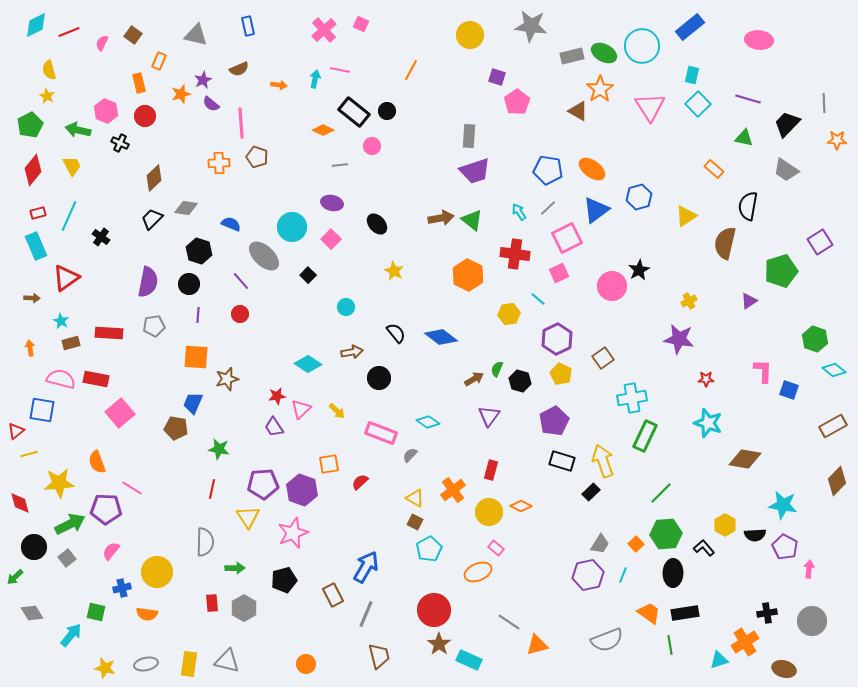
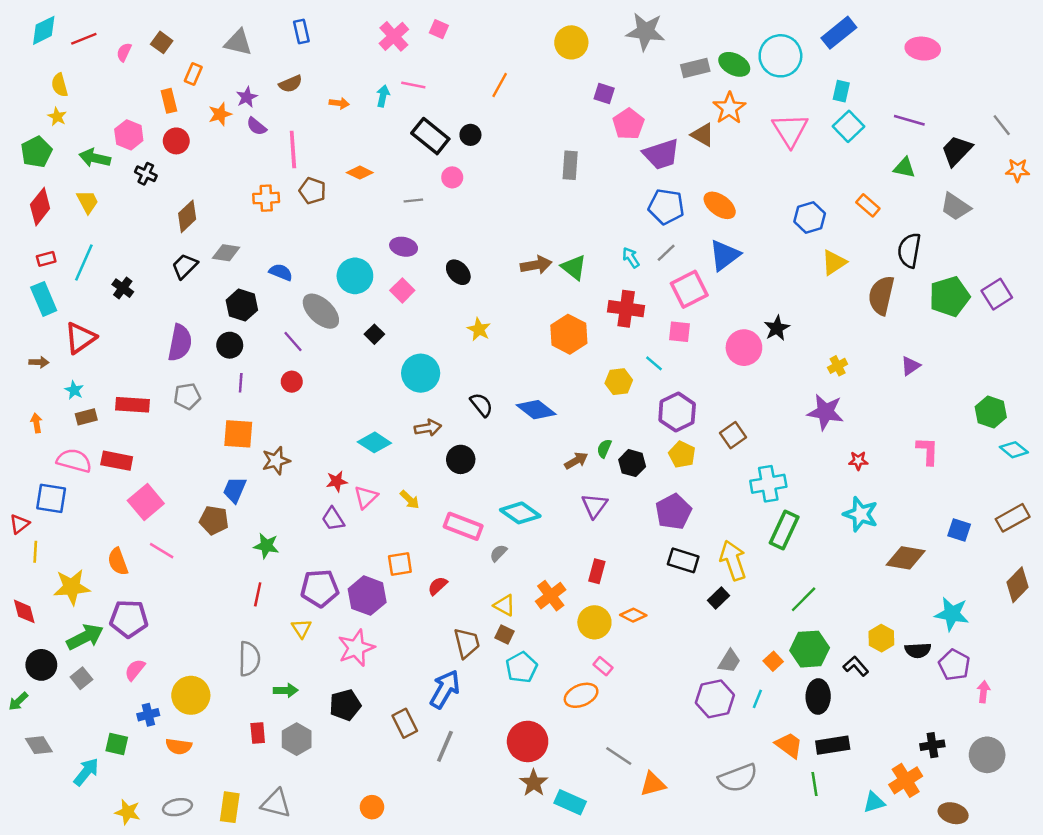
gray line: (824, 103) -> (1002, 125), turned -36
orange diamond: (323, 130) -> (360, 173), moved
purple trapezoid: (475, 171) -> (661, 154), moved
blue hexagon: (639, 197) -> (810, 218), moved
green pentagon: (781, 271) -> (949, 297), moved
pink square: (559, 273) -> (680, 332), turned 30
cyan circle: (346, 307) -> (421, 373), size x1.8
blue square: (789, 390) -> (959, 530), moved
cyan diamond: (428, 422) -> (520, 513), size x1.4
yellow line: (29, 454) -> (35, 552), turned -72
pink line: (132, 488) -> (162, 551), moved
yellow triangle: (248, 517) -> (301, 628), size x0.7
brown trapezoid: (379, 656) -> (467, 643), moved

